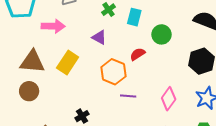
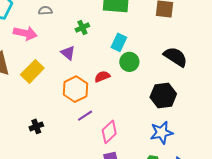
cyan rectangle: (134, 17) -> (119, 42), moved
purple line: (128, 96) -> (85, 116), turned -49
pink diamond: (169, 99) -> (109, 132), moved

